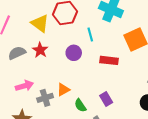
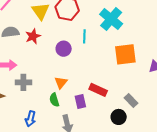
red rectangle: (109, 60) -> (98, 90), moved
orange triangle: (63, 90) -> (61, 83), moved, turned -40

